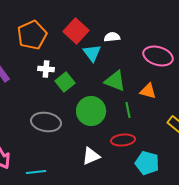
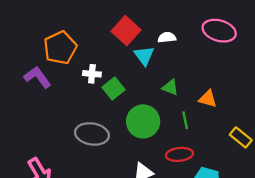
orange pentagon: (32, 35) -> (60, 48), moved
pink ellipse: (158, 56) -> (219, 31), moved
green triangle: (115, 81) -> (170, 87), size x0.7

